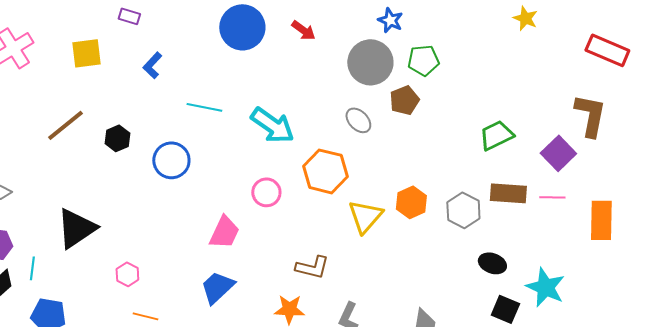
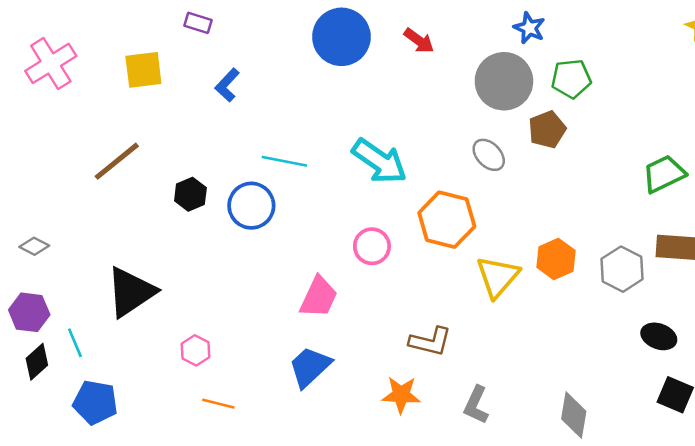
cyan line: (204, 107) -> (284, 161), moved
black hexagon: (117, 138) -> (190, 194), moved
cyan line: (32, 268) -> (75, 343), turned -30

